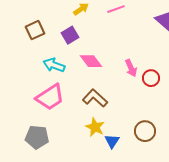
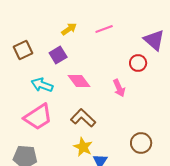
red circle: (151, 78) -> (138, 63), moved
brown circle: (145, 131) -> (141, 143), moved

